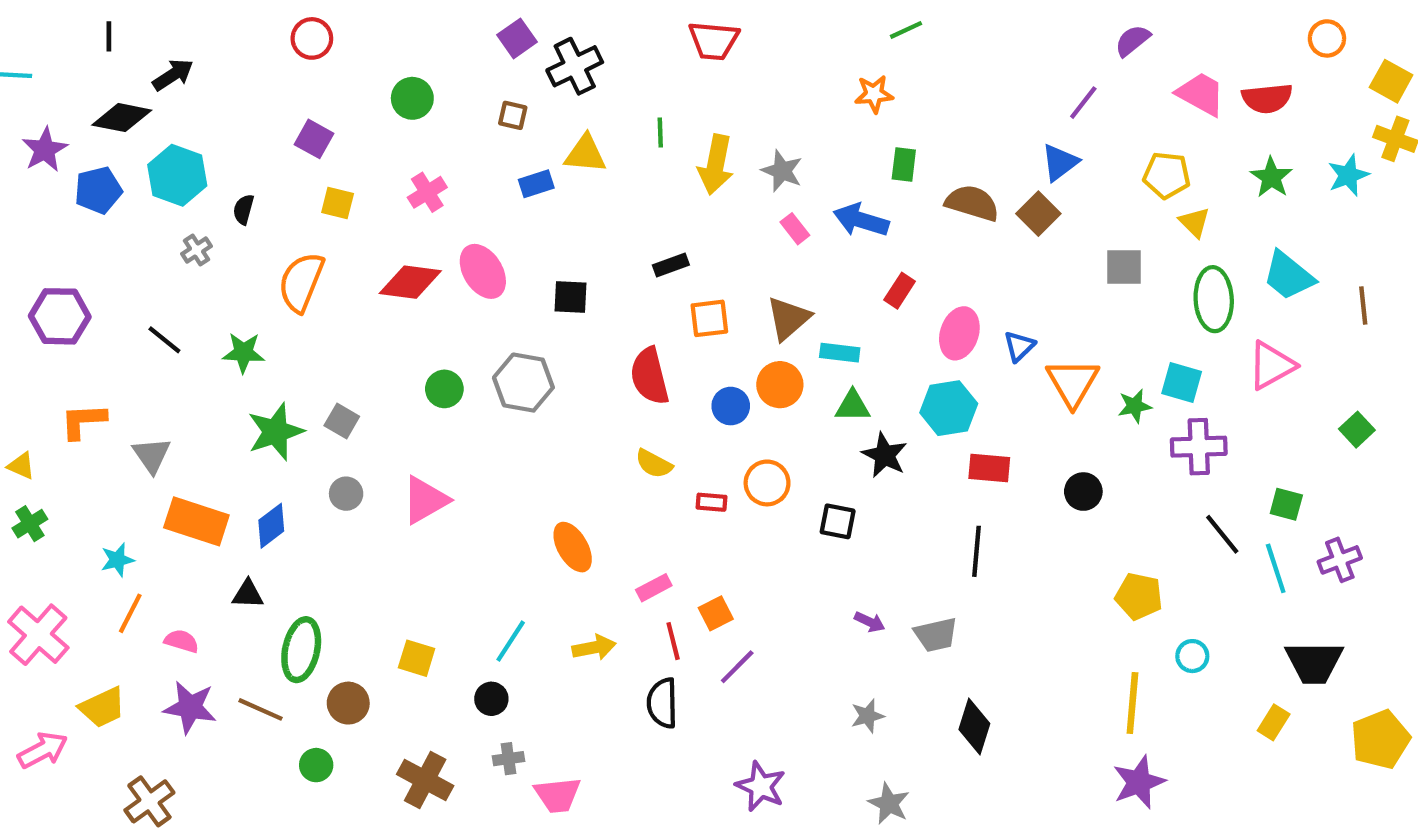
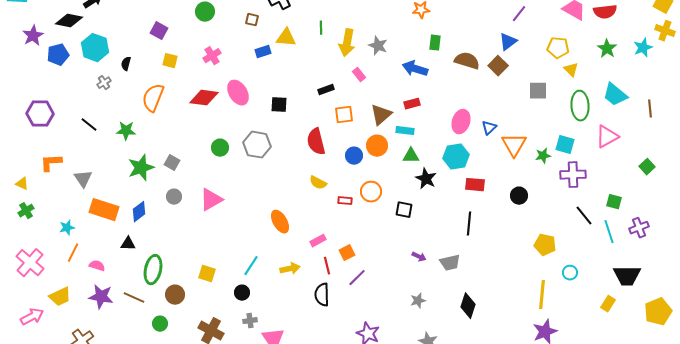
pink rectangle: (795, 229) -> (359, 75), moved
red rectangle: (900, 291) -> (412, 104), moved, turned 42

